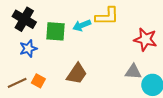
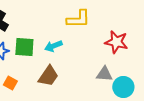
cyan arrow: (82, 25) -> (53, 46), moved
green square: (56, 31) -> (24, 47), moved

